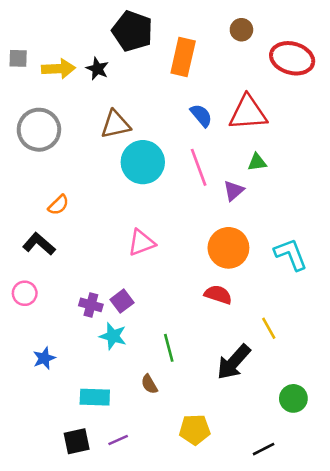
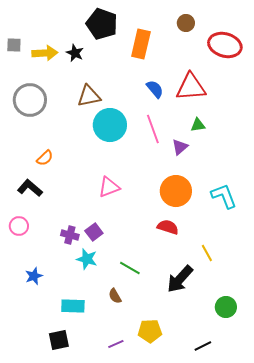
green line: (169, 348) -> (130, 268), turned -45
purple line: (118, 440) -> (116, 344), moved

